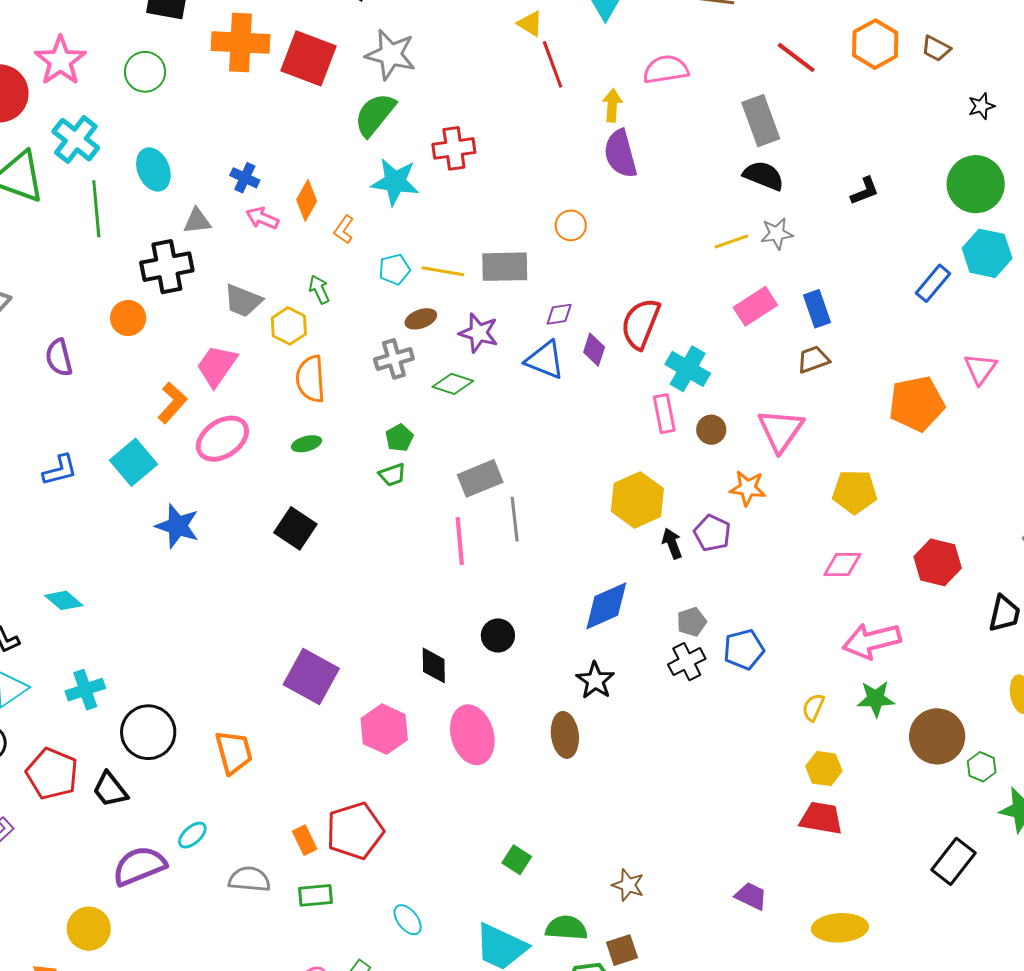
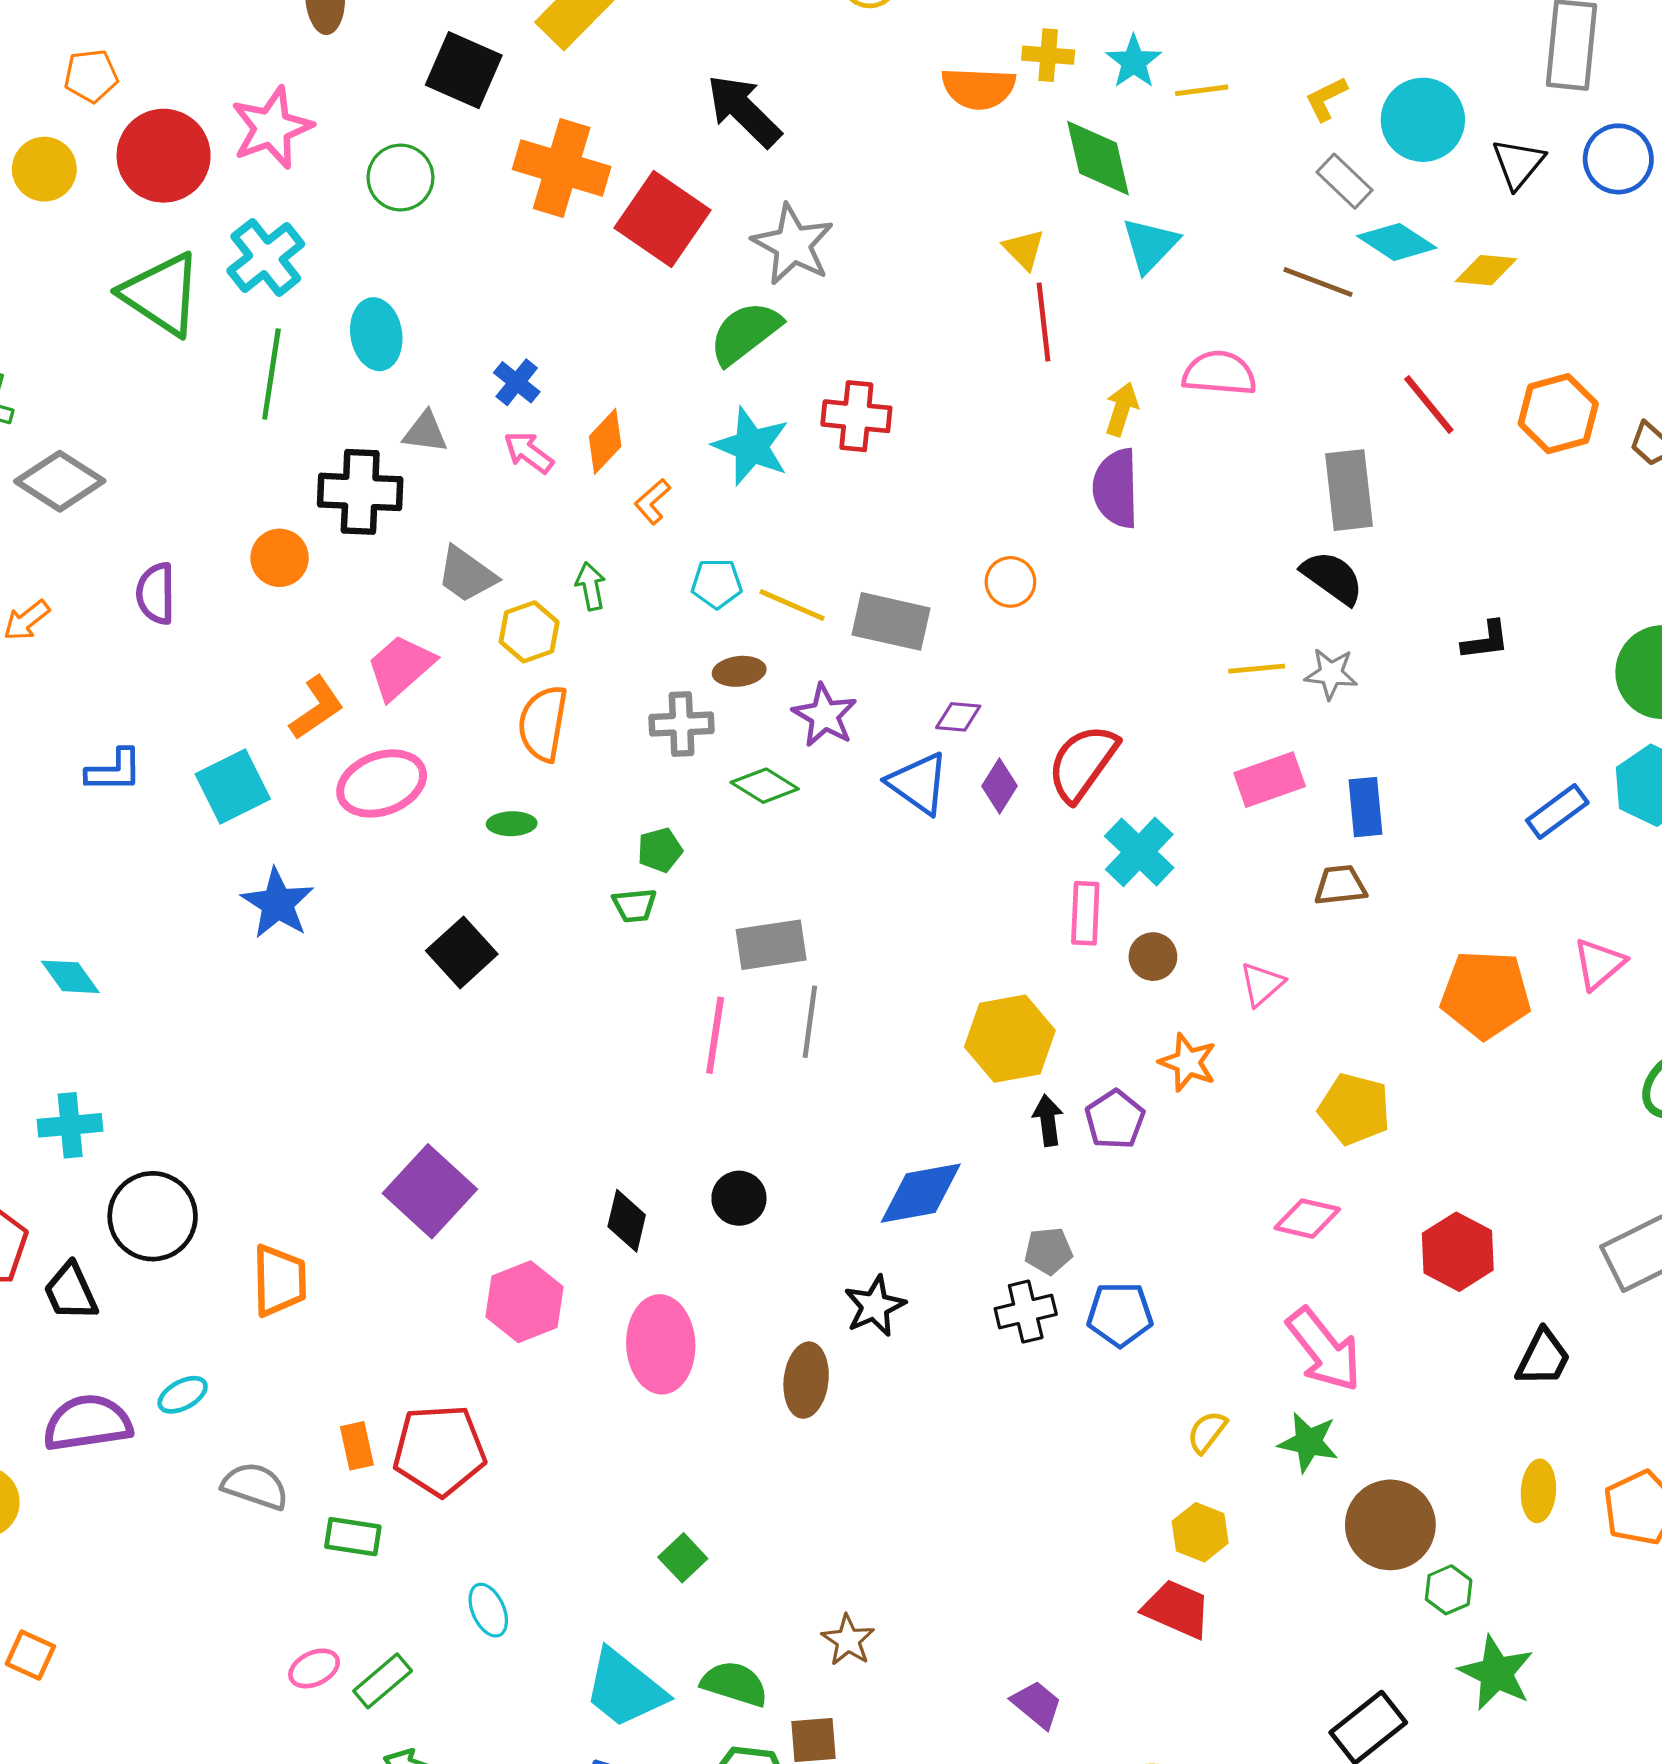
pink triangle: (781, 430) -> (1262, 984), size x0.6
pink arrow: (872, 641) -> (1324, 1350), turned -128

